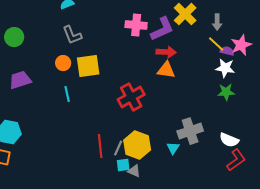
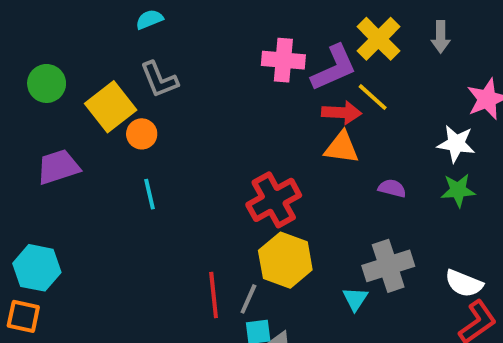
gray arrow: (217, 22) -> (441, 37), moved
yellow line: (216, 44) -> (373, 97), moved
purple semicircle: (227, 51) -> (392, 188), moved
yellow square: (88, 66) -> (111, 107), moved, turned -30
yellow hexagon: (137, 145) -> (285, 260), moved

